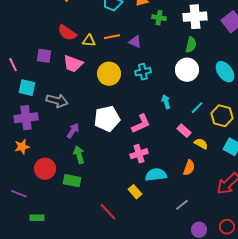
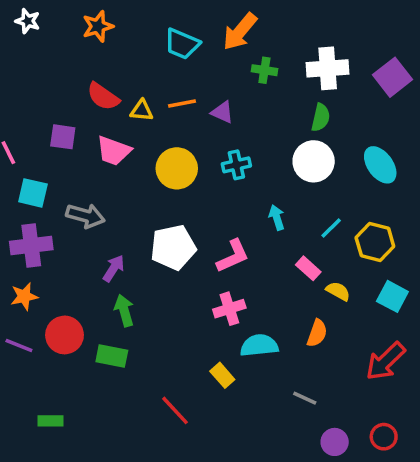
purple line: (19, 194) -> (19, 346), moved
gray line: (182, 205) -> (305, 398), turned 64

